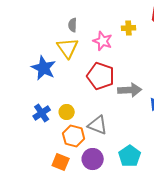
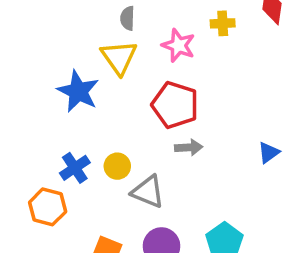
gray arrow: (130, 90) -> (189, 147), moved, size x0.7
gray triangle: (98, 125) -> (148, 192), moved
orange hexagon: (74, 136) -> (48, 207), moved

